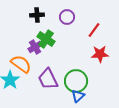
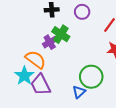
purple trapezoid: (48, 79) -> (41, 85), moved
blue triangle: (78, 96) -> (79, 92), moved

